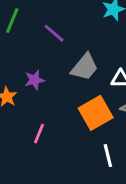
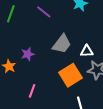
purple line: (54, 33) -> (44, 12), moved

